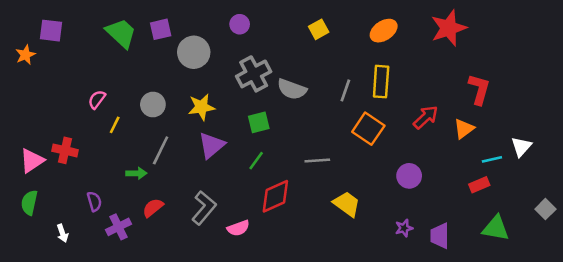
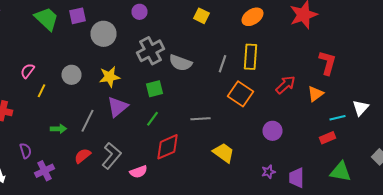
yellow square: (319, 29) -> (202, 16), turned -35
gray line: (161, 150) -> (88, 121), moved
red semicircle: (153, 208) -> (82, 156), moved

